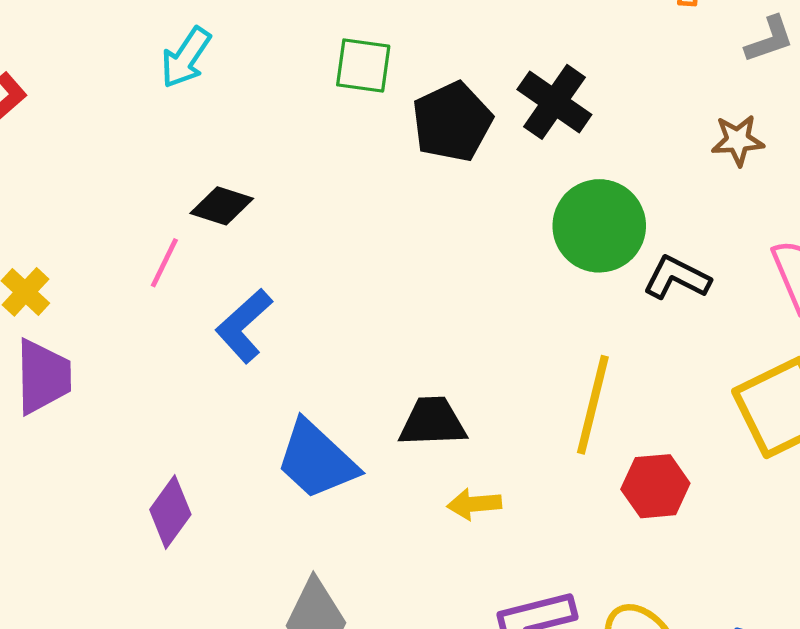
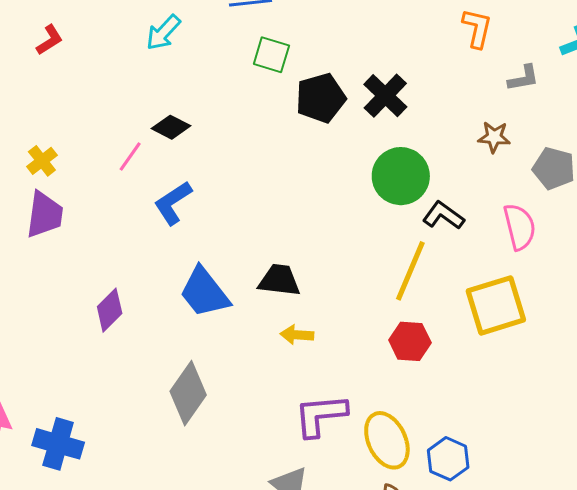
yellow line: (593, 405) -> (410, 271), moved

